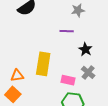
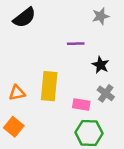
gray star: (78, 10) -> (101, 16), moved
orange triangle: (17, 76) -> (17, 93), moved

